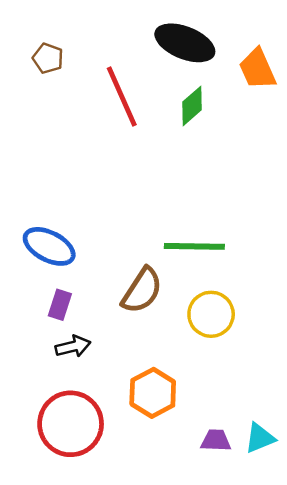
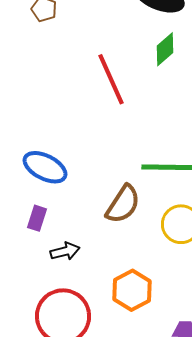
red line: (122, 96) -> (111, 79), moved
purple rectangle: (60, 305) -> (37, 218), moved

